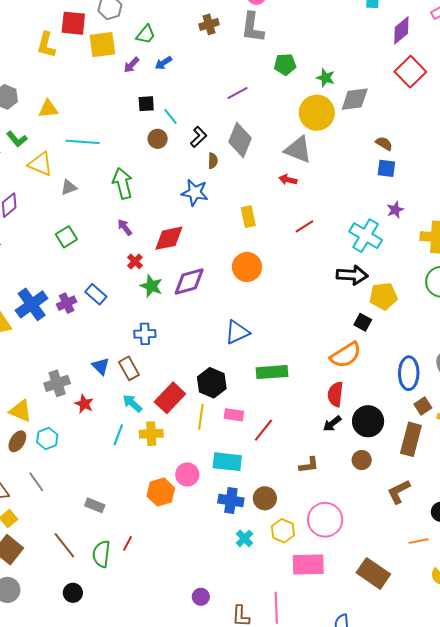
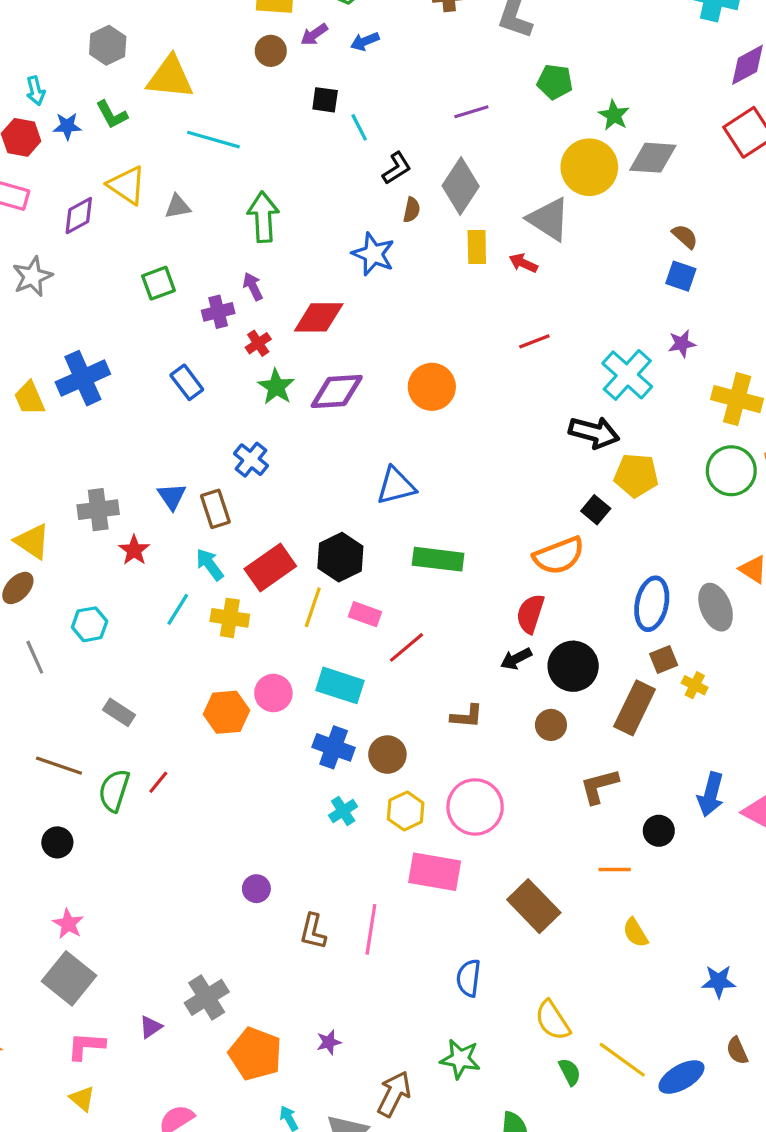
yellow triangle: (48, 109) -> (170, 77), size x1.5
brown circle: (158, 139) -> (271, 51), moved
yellow triangle: (40, 164) -> (127, 185), moved
yellow rectangle: (248, 217) -> (477, 247), moved
purple cross: (67, 303) -> (218, 312), moved
blue cross: (145, 334) -> (251, 460), turned 30
cyan hexagon: (47, 439) -> (90, 624), moved
brown line: (64, 545) -> (59, 766), turned -44

